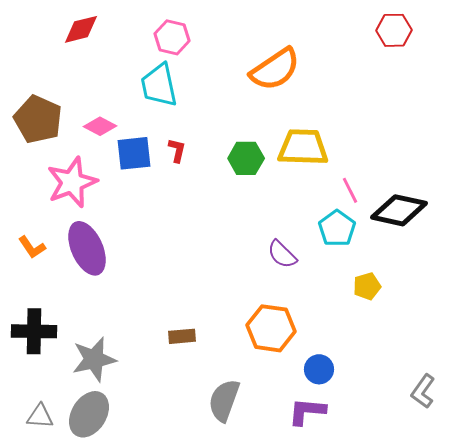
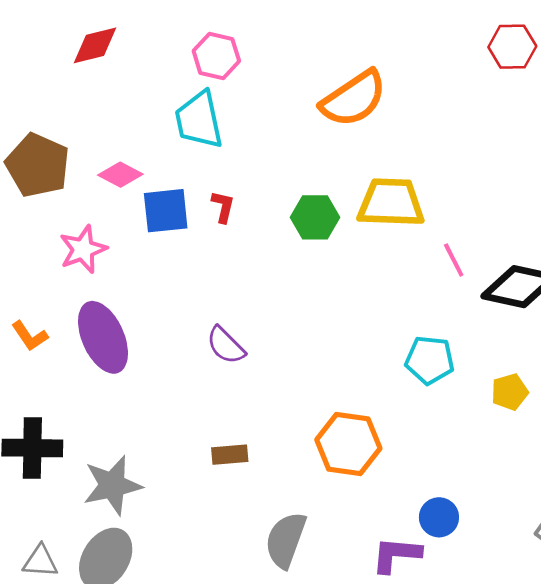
pink star: (72, 182) -> (83, 249), size x0.7
cyan pentagon: (337, 228) -> (430, 360), moved, turned -30
purple semicircle: (282, 254) -> (226, 345), moved
yellow pentagon: (367, 286) -> (510, 392), moved
blue circle: (319, 369) -> (439, 517), moved

